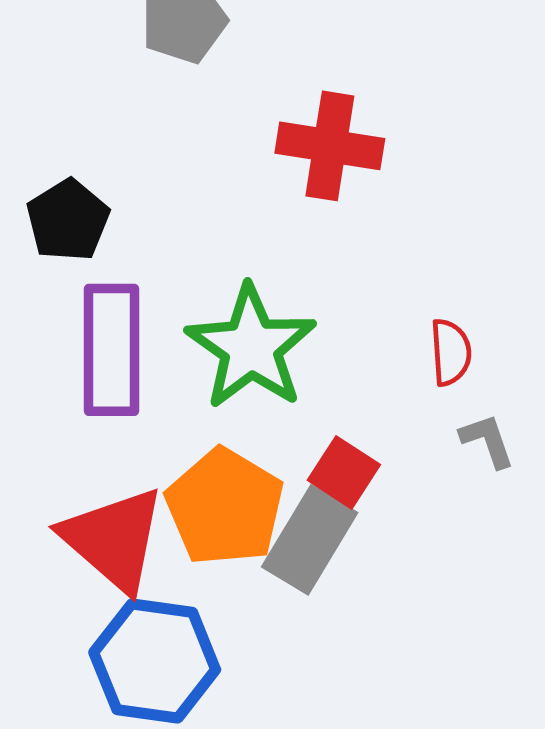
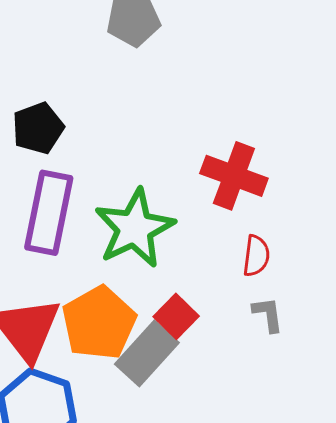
red cross: (330, 146) -> (234, 176), moved

